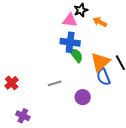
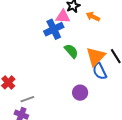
blue cross: (70, 42) -> (54, 29), moved, turned -30
gray line: (55, 83) -> (27, 99), moved

